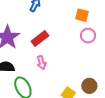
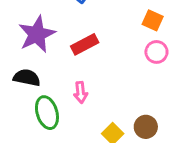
pink arrow: (41, 63) -> (80, 92), moved

